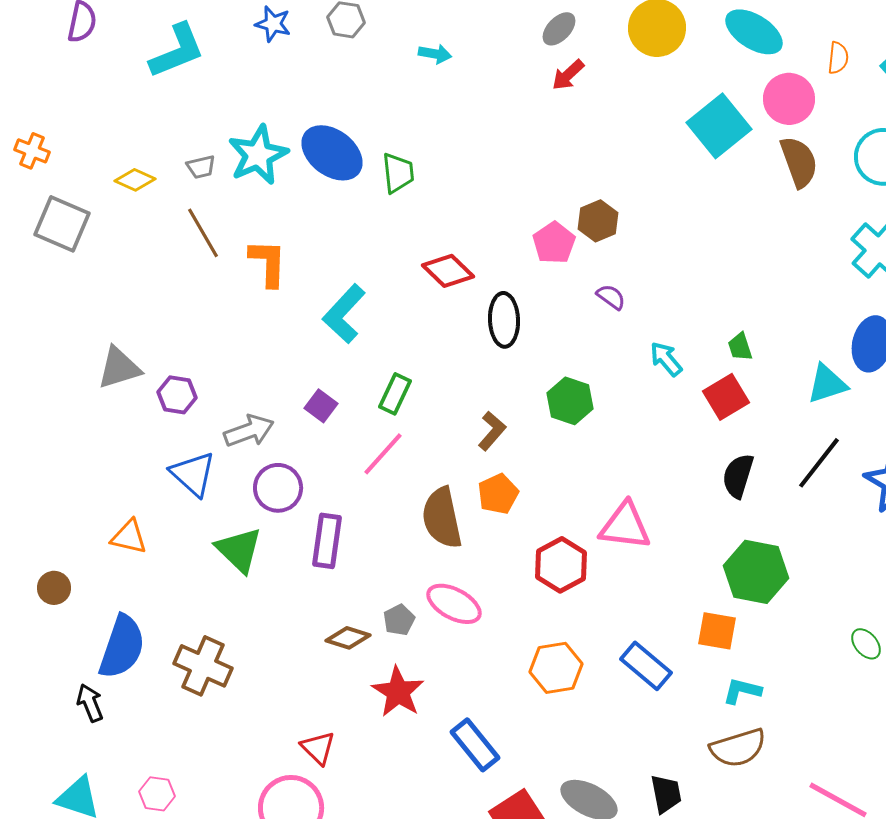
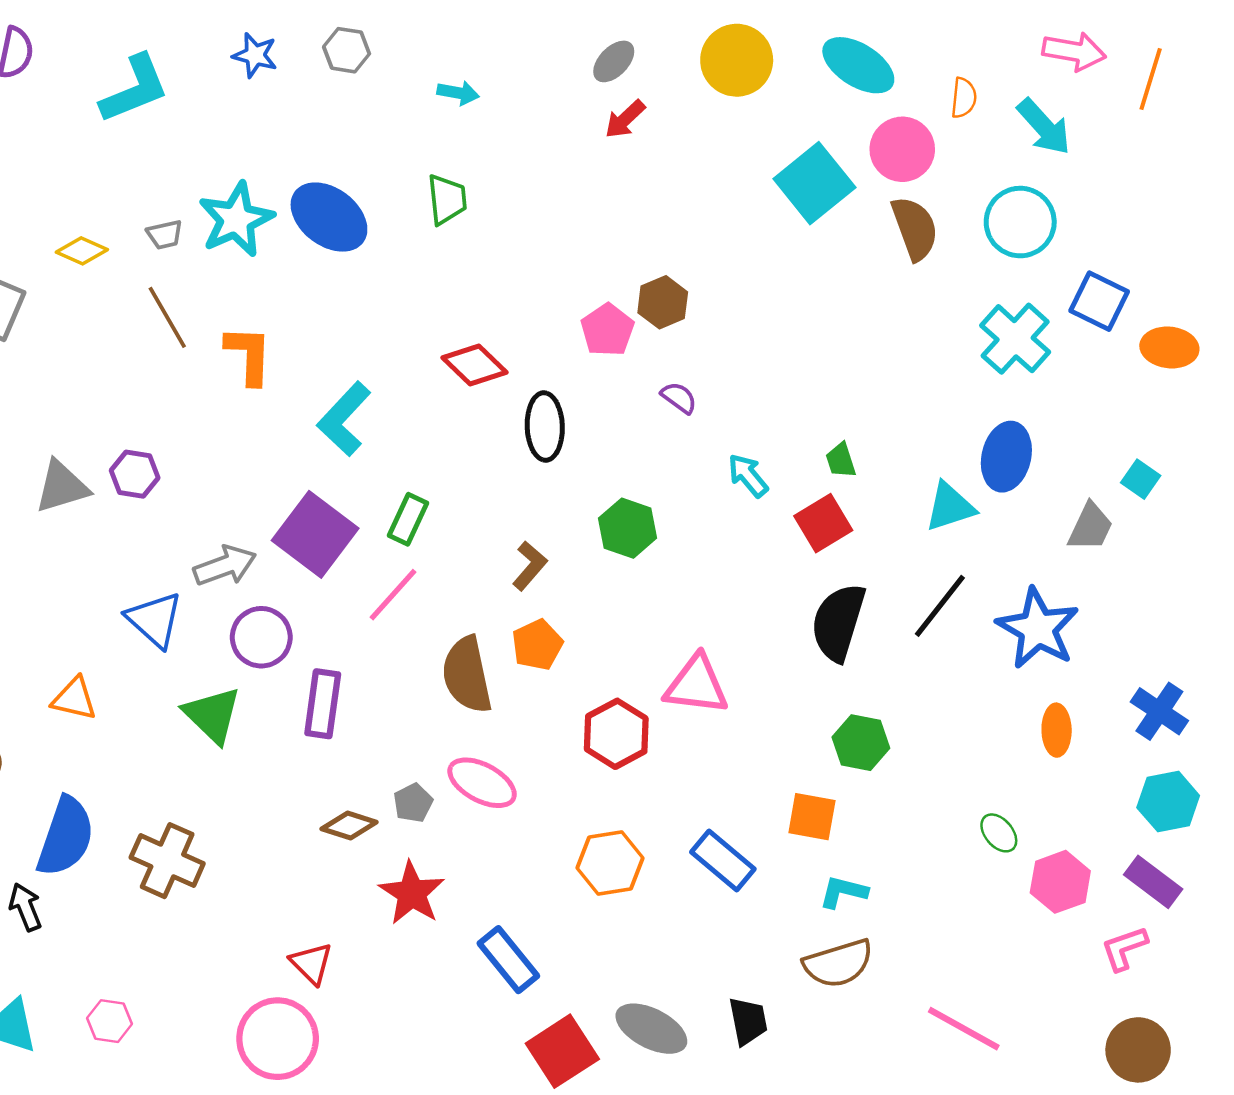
green trapezoid: (398, 173) -> (447, 199), moved
purple hexagon: (177, 395) -> (135, 474), moved
purple square: (321, 406) -> (315, 534), size x2.0
black semicircle: (738, 476) -> (838, 622), size x1.4
green hexagon: (756, 572) -> (861, 743), size x0.7

